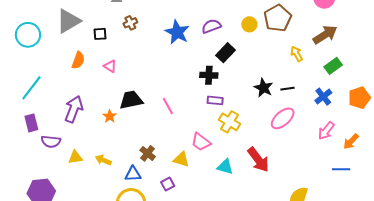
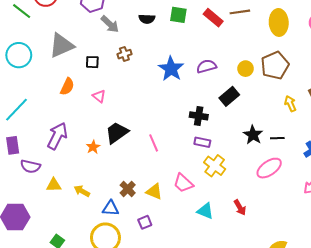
black rectangle: (226, 53) -> (229, 96), moved
black trapezoid: (131, 100) -> (117, 133), turned -30
yellow triangle: (181, 159) -> (154, 192), moved
red arrow: (258, 160) -> (240, 207), size x0.6

